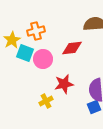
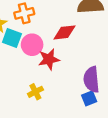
red star: (64, 84) -> (49, 59), moved

